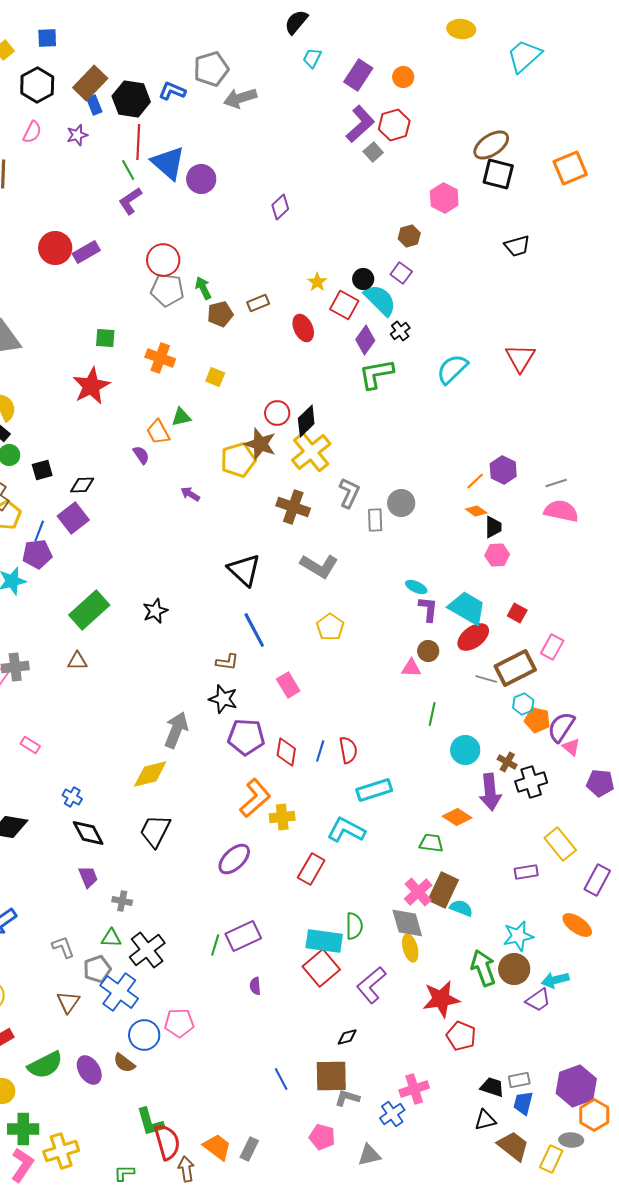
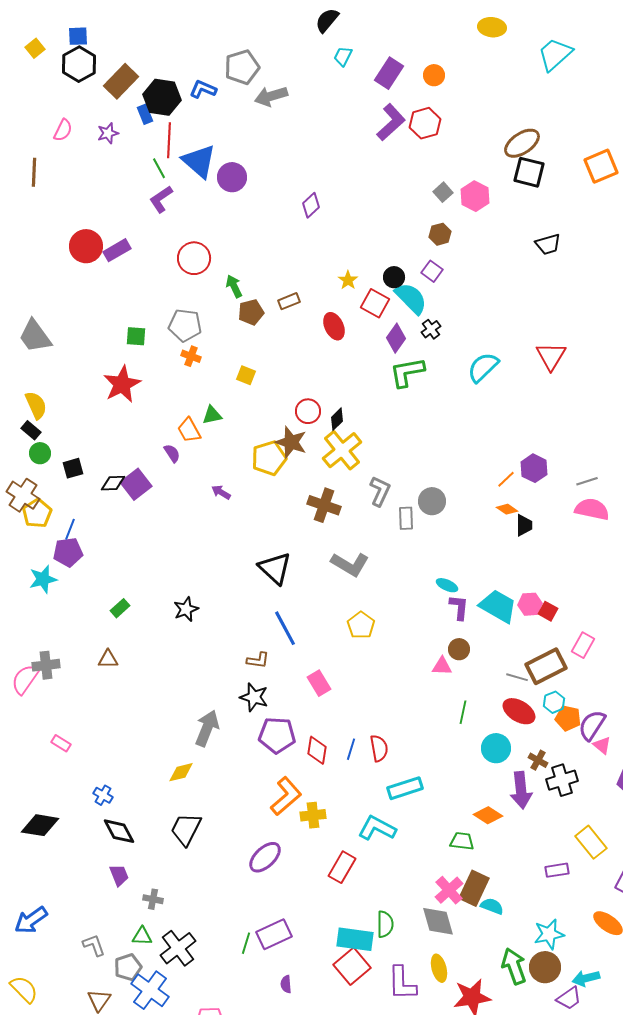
black hexagon: (37, 85) -> (79, 64), moved
blue rectangle: (94, 105) -> (145, 114), moved
gray square: (373, 152) -> (443, 192), moved
gray pentagon: (167, 290) -> (185, 325), moved
orange cross: (160, 358) -> (191, 356), size x0.7
black diamond: (306, 421) -> (337, 419), size x0.7
purple square: (73, 518) -> (136, 484), moved
pink hexagon: (497, 555) -> (530, 604), moved
green rectangle: (89, 610) -> (120, 608), size x0.5
red ellipse: (473, 637) -> (519, 711), moved, turned 68
yellow diamond: (150, 774) -> (181, 772), size x0.7
yellow ellipse: (410, 948) -> (439, 968), moved
purple L-shape: (371, 985) -> (402, 983), turned -51

